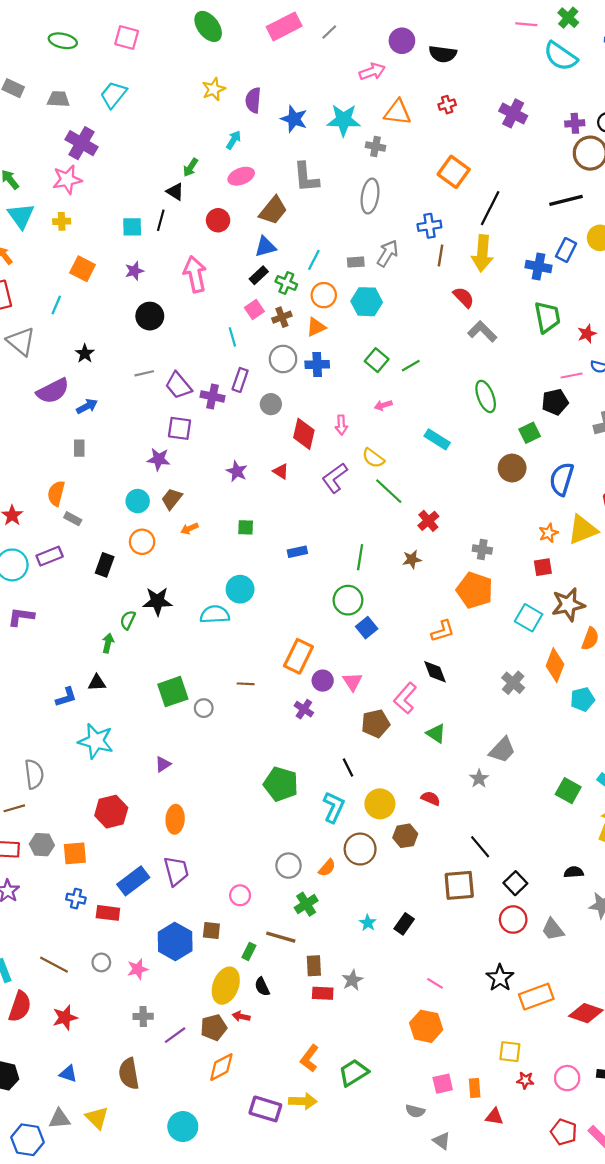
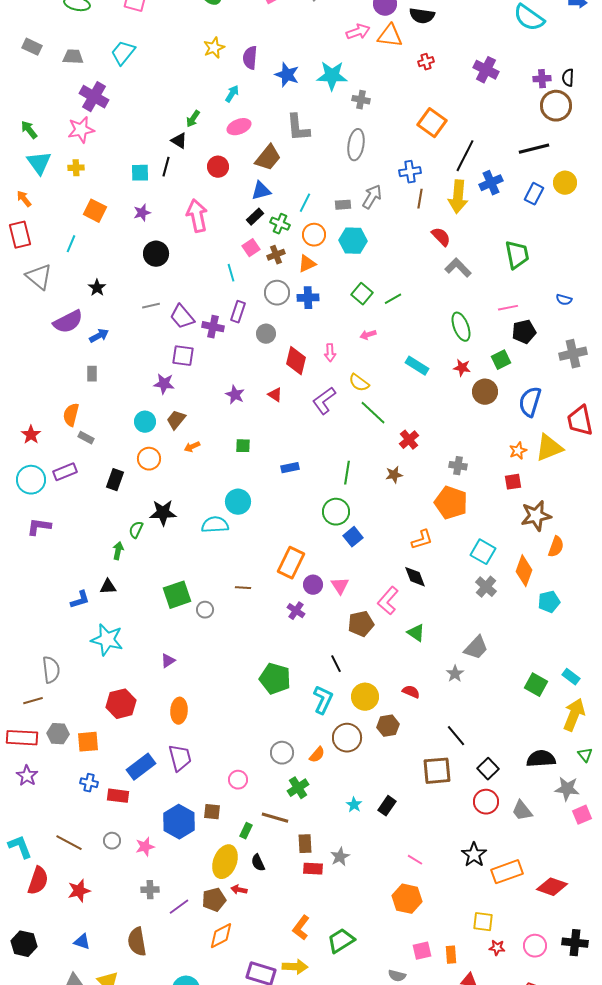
orange triangle: (398, 112) -> (390, 36), moved
blue cross: (538, 266) -> (491, 183), moved, turned -35
red star: (587, 334) -> (462, 368), moved, turned 30
pink line: (572, 376) -> (508, 308), moved
cyan square: (529, 618) -> (483, 552), moved
black semicircle: (574, 872) -> (541, 759), size x1.6

